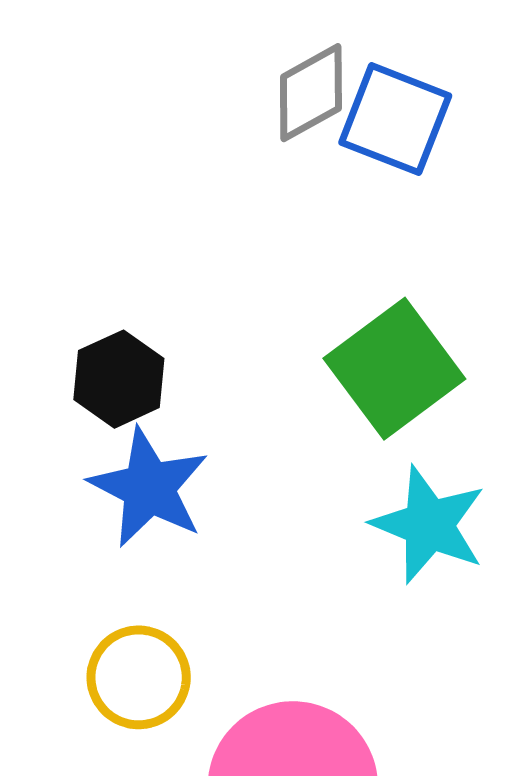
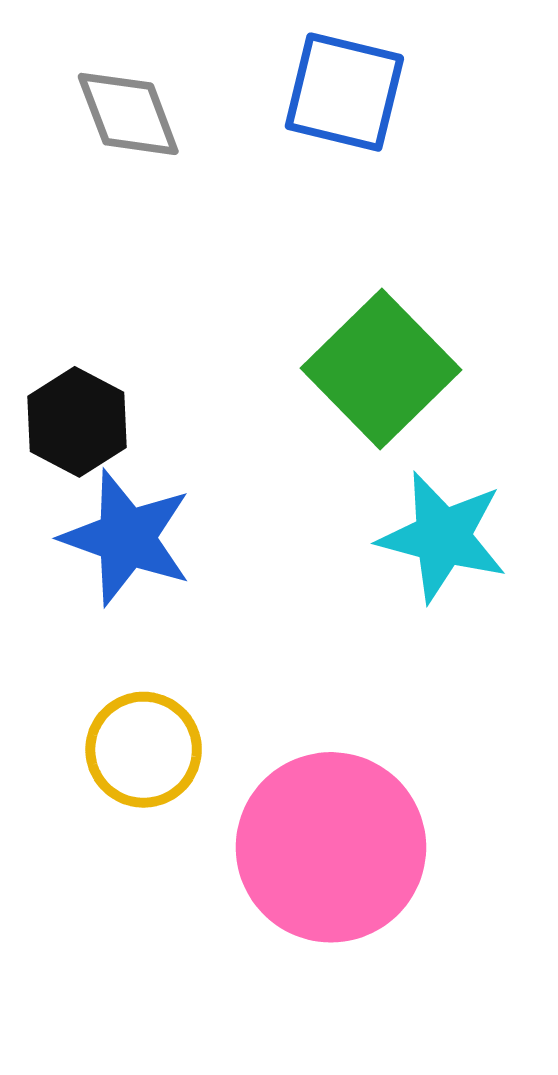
gray diamond: (311, 93) -> (128, 114), moved, turned -74

